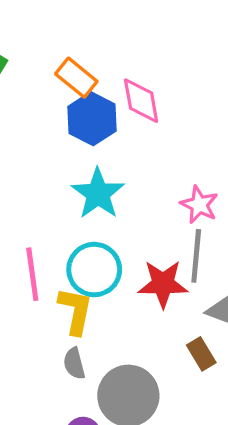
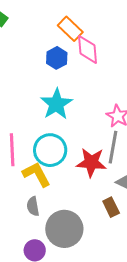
orange rectangle: (76, 78) -> (70, 29), moved
blue hexagon: (92, 119) -> (57, 58), size x0.7
yellow L-shape: (75, 311) -> (36, 174), turned -44

